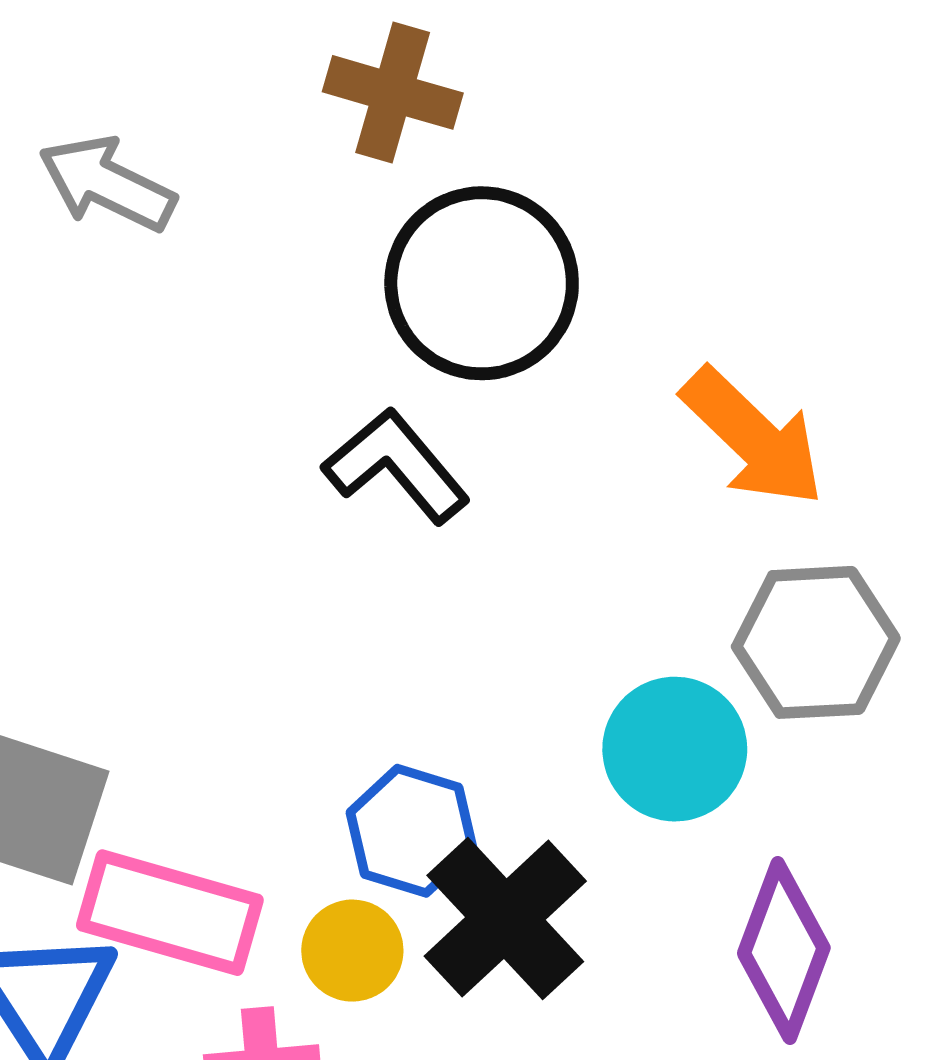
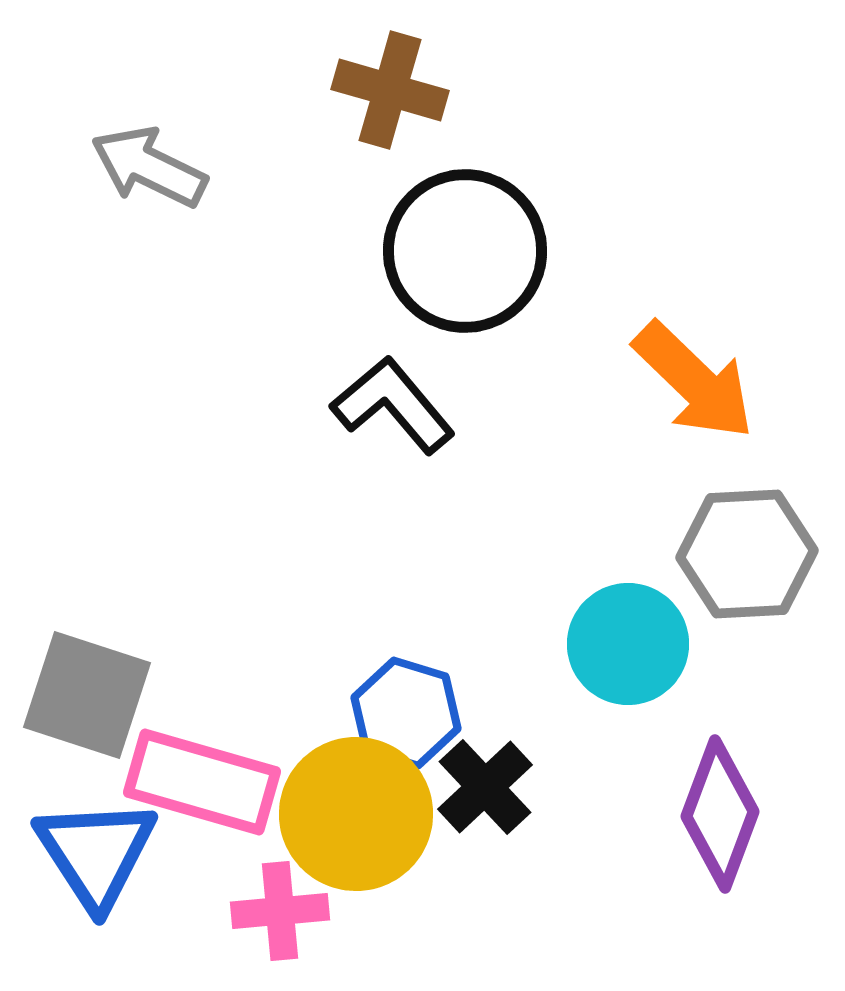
black cross: (505, 919) -> (485, 787), size x0.7
yellow circle: (352, 951) -> (356, 814), size x1.8

